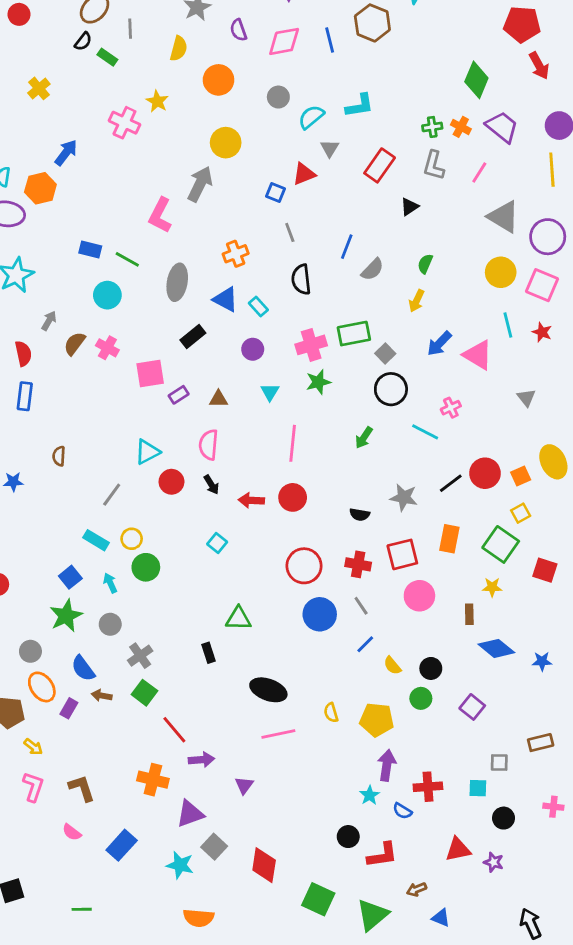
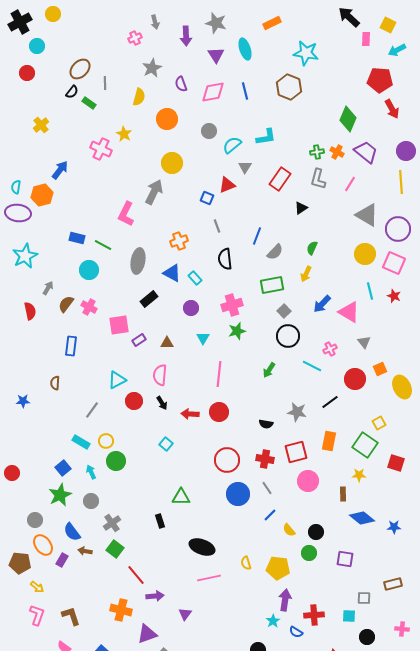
brown hexagon: (372, 23) -> (289, 87), moved
green rectangle: (354, 334) -> (272, 285), moved
blue rectangle: (25, 396) -> (71, 346), moved
gray triangle: (526, 398) -> (364, 342), moved
red circle: (485, 473) -> (355, 379), moved
orange square: (521, 476) -> (380, 369), moved
purple square: (472, 707) -> (345, 559), turned -30

